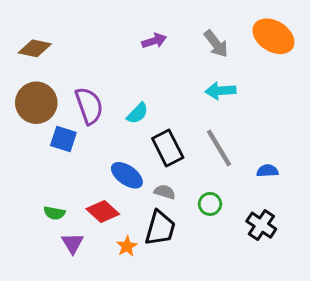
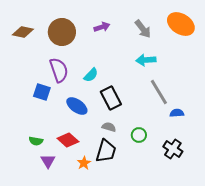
brown circle: (36, 103) -> (62, 32), moved
gray line: (219, 148) -> (159, 92), moved
blue ellipse: (127, 175) -> (77, 106), moved

